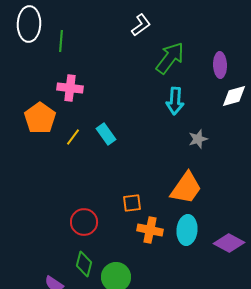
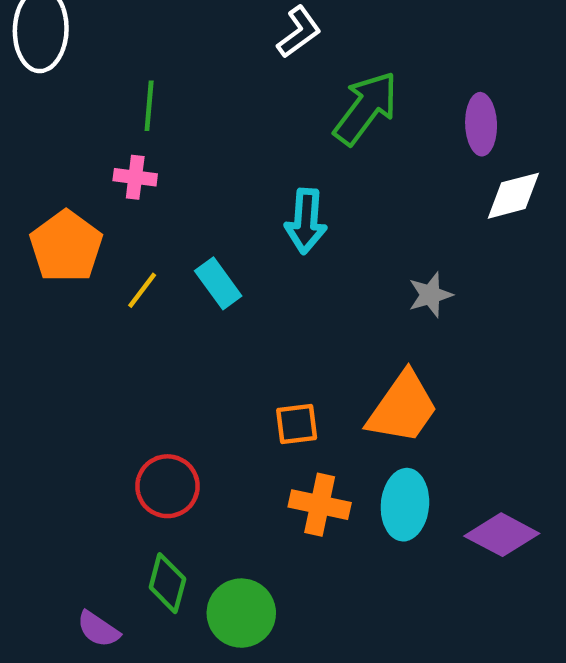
green line: (61, 41) -> (149, 106), moved
pink cross: (70, 88) -> (135, 177), size x0.7
cyan arrow: (175, 101) -> (306, 221), moved
orange square: (132, 203) -> (297, 424), moved

